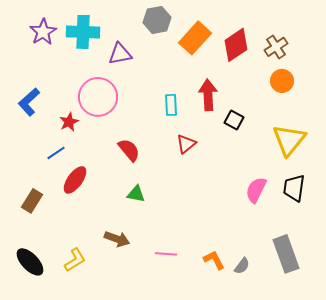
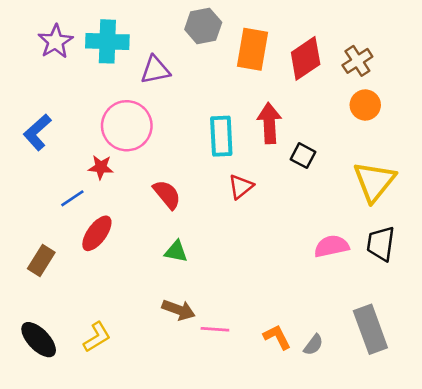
orange rectangle: (195, 38) -> (252, 49), turned -32
cyan rectangle: (171, 105) -> (221, 136), size x1.4
red star: (69, 122) -> (101, 167), moved, turned 30
pink semicircle: (256, 190) -> (332, 246), turned 52
brown arrow: (117, 239) -> (179, 310), moved

